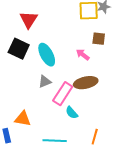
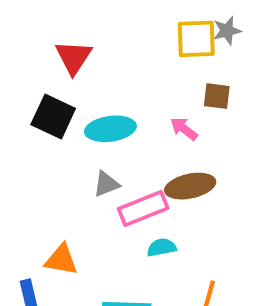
cyan ellipse: (47, 55) -> (110, 129), turned -70
pink rectangle: (63, 94) -> (143, 209), turned 35
cyan semicircle: (72, 113) -> (162, 247), turned 120

